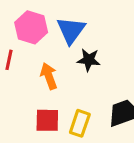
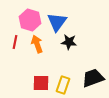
orange arrow: (49, 76) -> (37, 44), moved

